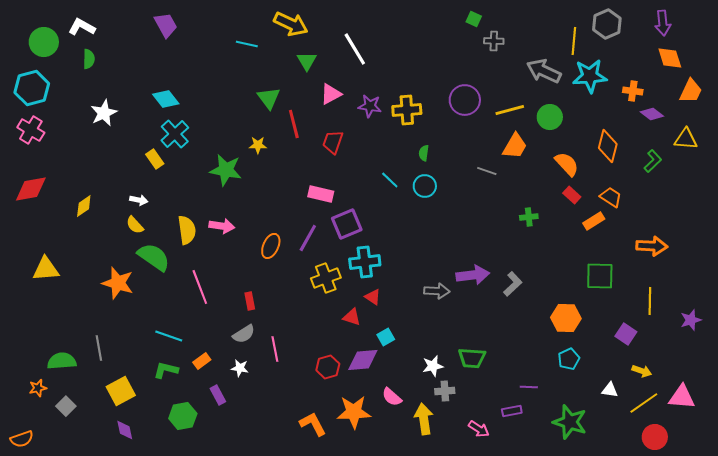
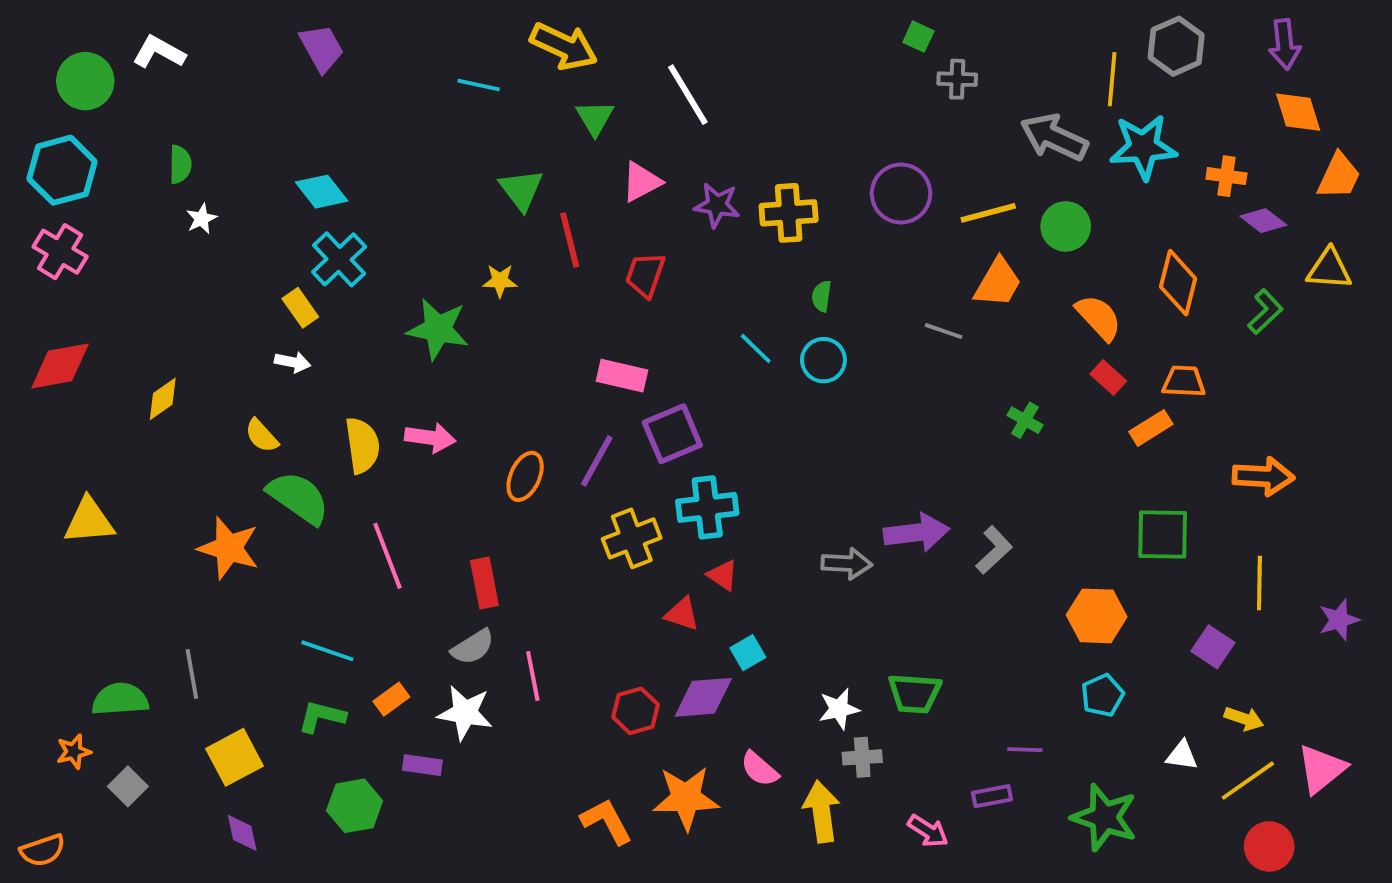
green semicircle: (89, 59) -> (180, 164), moved
white star: (104, 113) -> (202, 219), size x0.6
orange trapezoid: (611, 197) -> (1184, 381), turned -30
white arrow: (139, 200) -> (293, 362), moved
green cross: (529, 217) -> (1025, 420), turned 36
red rectangle: (250, 301) -> (484, 583), size x1.4
white star: (240, 368) -> (465, 713), size x1.6
purple rectangle: (218, 395) -> (422, 765), turned -54
pink triangle: (682, 397) -> (1321, 769), turned -44

